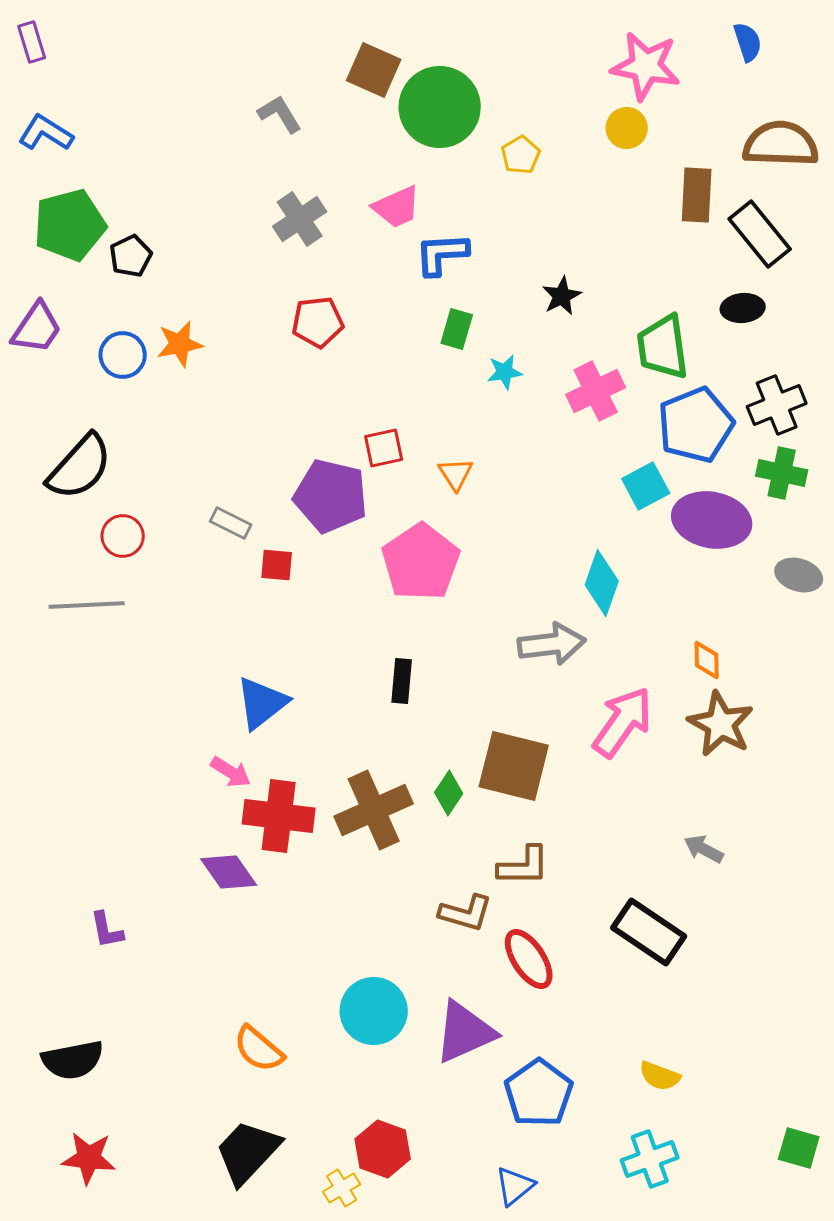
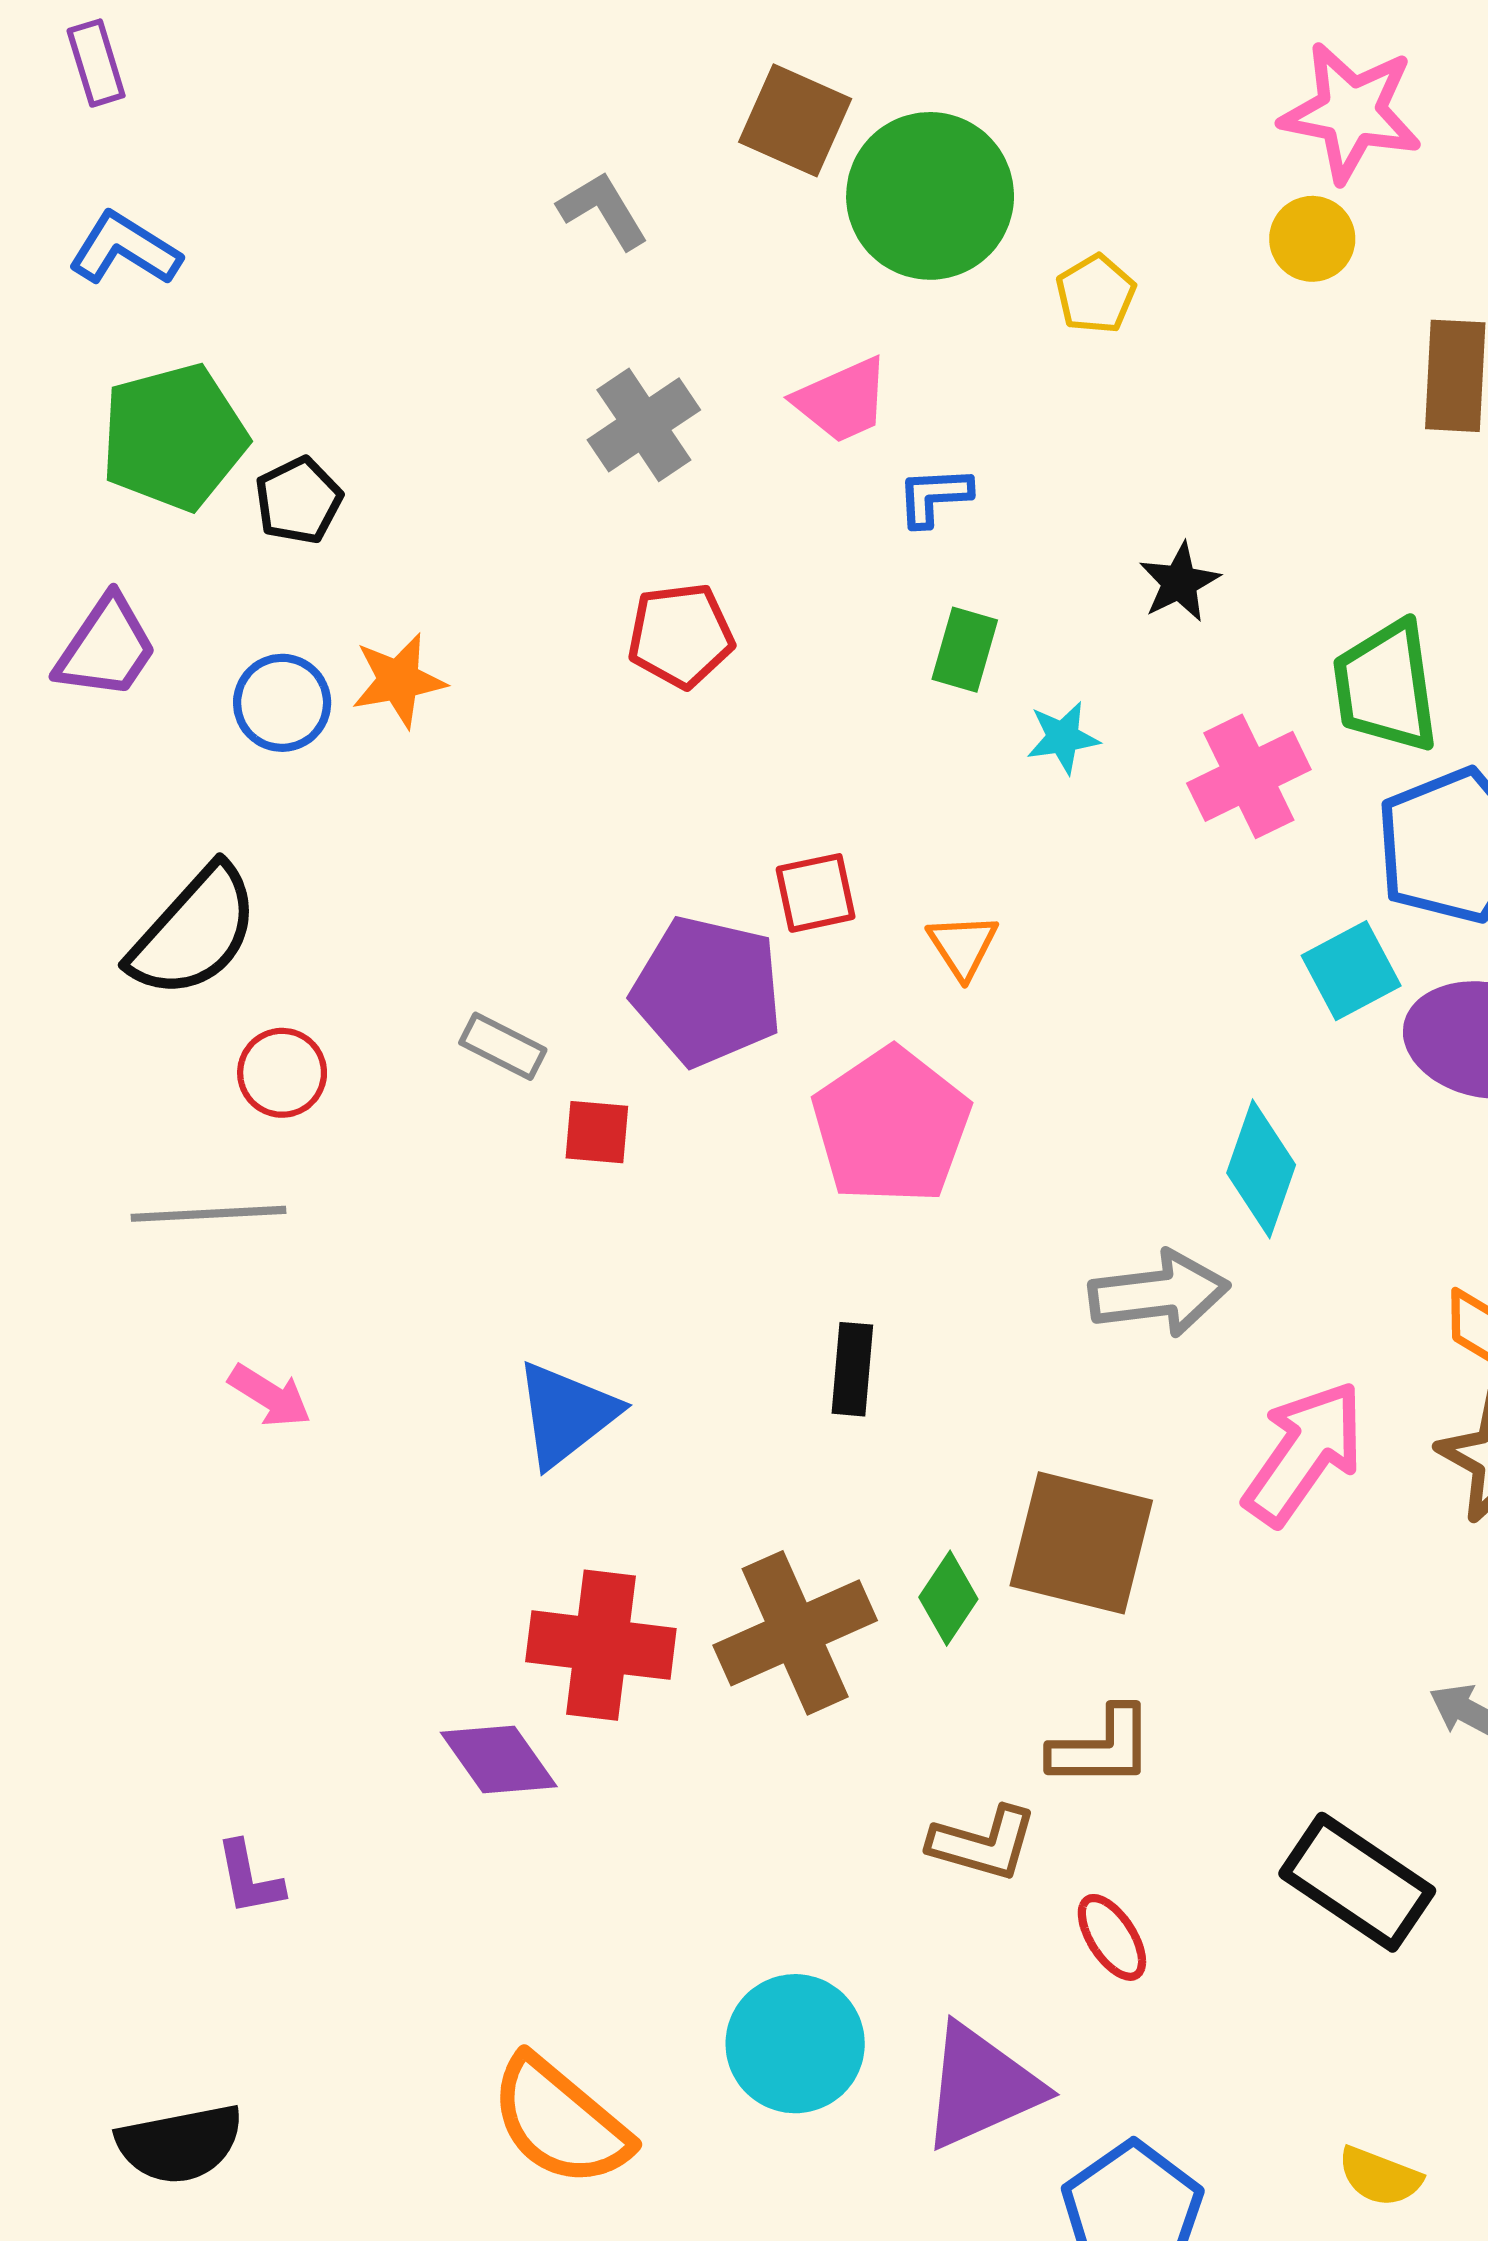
blue L-shape: (442, 254) -> (934, 496), size x0.7
pink arrow: (231, 772) -> (270, 1396), moved
red ellipse: (529, 959) -> (1112, 1937), size x0.7
orange semicircle: (259, 1049) -> (560, 2121), size x1.4

